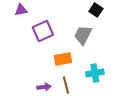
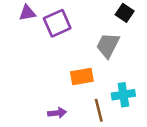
purple square: (43, 31) -> (57, 23), moved
brown line: (66, 85) -> (99, 110), moved

